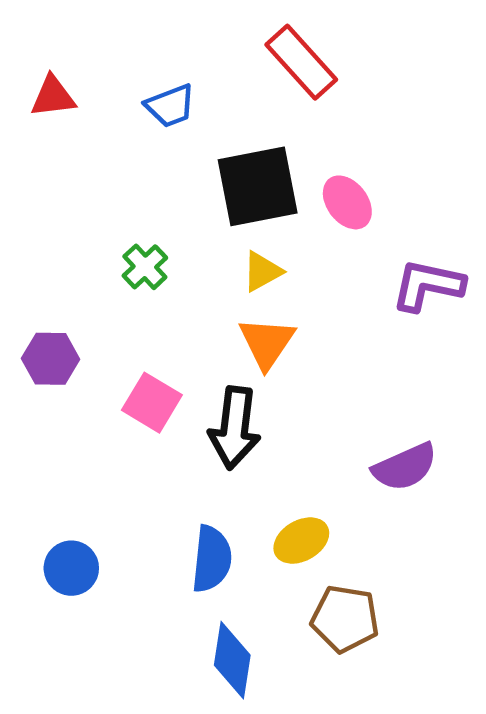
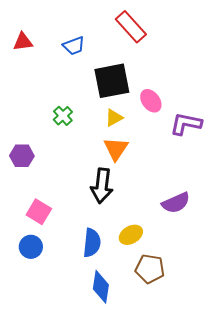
pink ellipse: (347, 202) -> (151, 101), moved
pink square: (152, 403) -> (39, 212), moved

